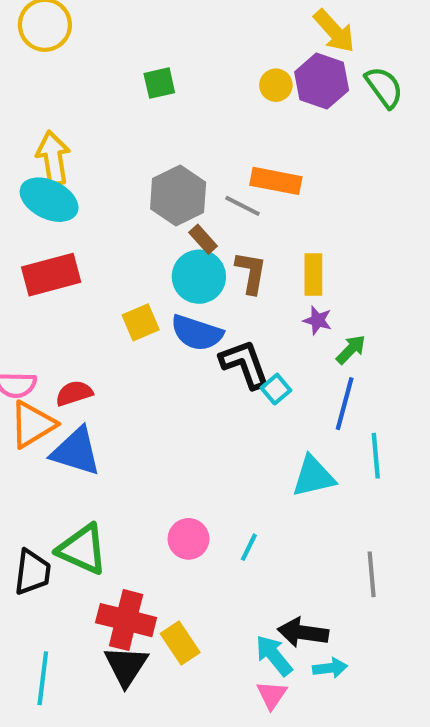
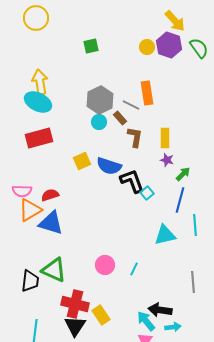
orange rectangle: (276, 181) -> (147, 93), turned 70
brown rectangle: (203, 239) -> (120, 118), moved
cyan circle: (199, 277) -> (99, 122), moved, size x0.6

